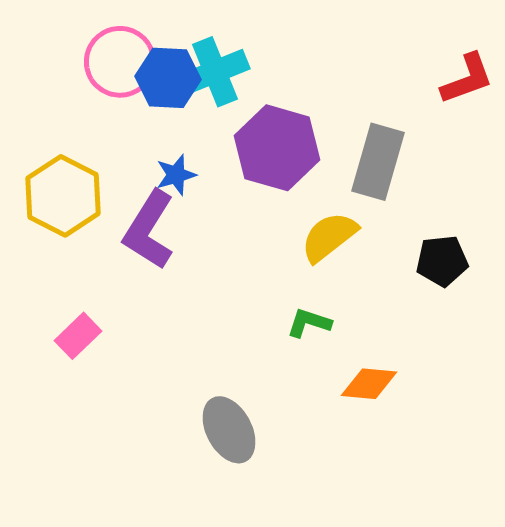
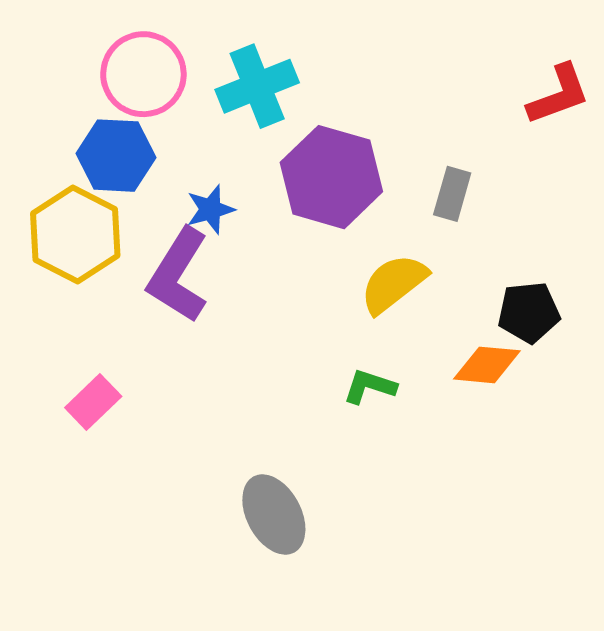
blue hexagon: (168, 78) -> (116, 156), moved
gray rectangle: (378, 162) -> (452, 194), size x0.6
orange diamond: (369, 384) -> (487, 365), moved

